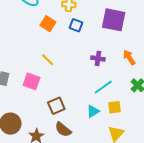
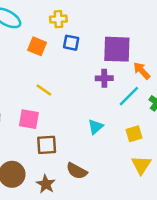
purple square: (114, 20) -> (117, 49), moved
cyan line: (103, 87) -> (129, 96), moved
brown square: (56, 106) -> (47, 145), moved, turned 30
cyan triangle: (93, 111) -> (96, 127), moved

